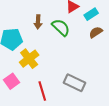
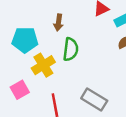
green semicircle: (61, 27) -> (71, 49), moved, turned 48

